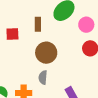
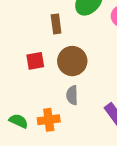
red square: (12, 34) -> (35, 61), moved

